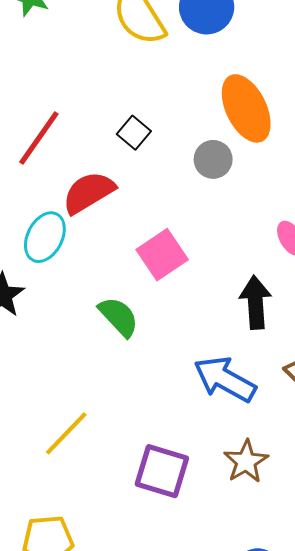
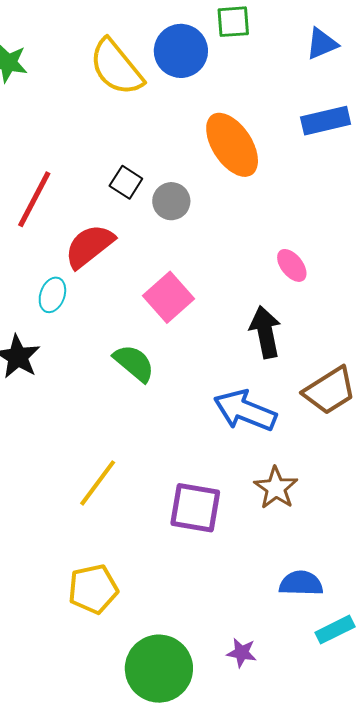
gray circle: (213, 159) -> (171, 201), moved
cyan ellipse: (45, 237) -> (52, 295), size x0.7

